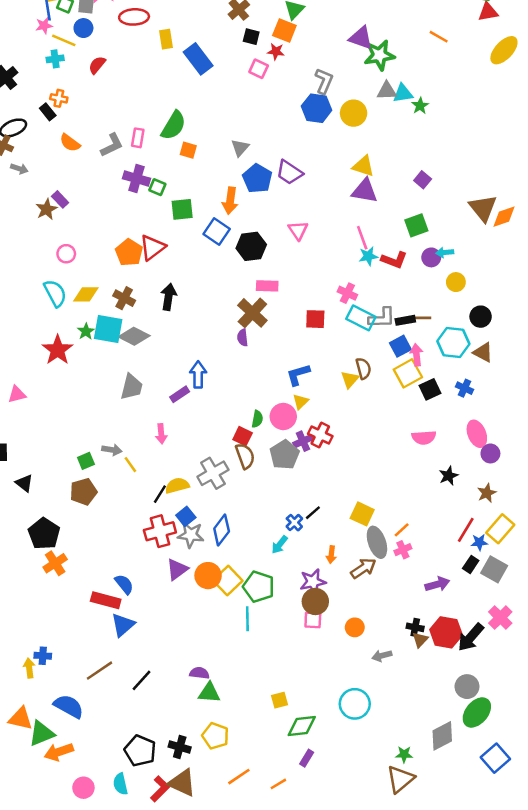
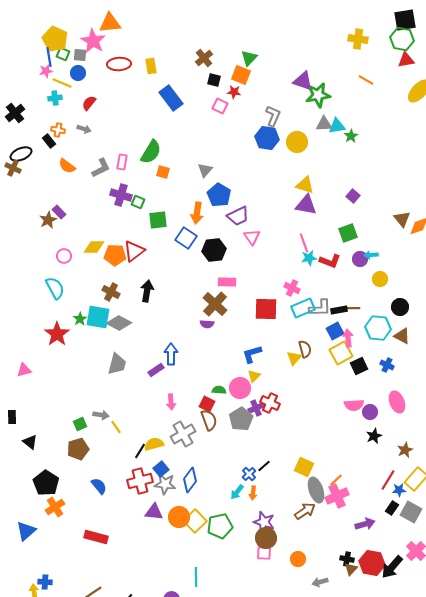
yellow rectangle: (166, 39) -> (151, 66), moved
gray arrow: (19, 169) -> (84, 129), moved
purple trapezoid: (289, 172) -> (238, 216), moved, turned -60
brown triangle: (483, 208) -> (402, 219), size x0.7
orange pentagon: (129, 252) -> (115, 255), turned -30
yellow diamond: (86, 294) -> (94, 247), moved
cyan rectangle: (361, 318) -> (303, 308), turned -50
red square: (315, 319) -> (266, 309), size x1.4
purple semicircle: (243, 338) -> (207, 324), turned -80
green semicircle: (257, 419) -> (219, 390), turned -96
pink arrow: (161, 434) -> (171, 402), moved
purple circle: (490, 453) -> (370, 412), moved
pink cross: (403, 550) -> (337, 496), size x1.6
orange arrow: (331, 555) -> (253, 493), moved
purple triangle: (177, 569) -> (154, 512), turned 42
purple star: (313, 582) -> (264, 522), turned 30
blue semicircle: (124, 584) -> (99, 486), moved
green pentagon: (259, 587) -> (220, 526), turned -30
cyan line: (247, 619) -> (196, 577), moved
blue triangle: (123, 625) -> (26, 531), moved

